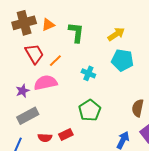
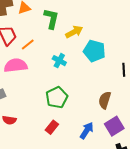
yellow arrow: (116, 34) -> (74, 32), moved
red rectangle: (66, 135) -> (52, 127), moved, turned -32

